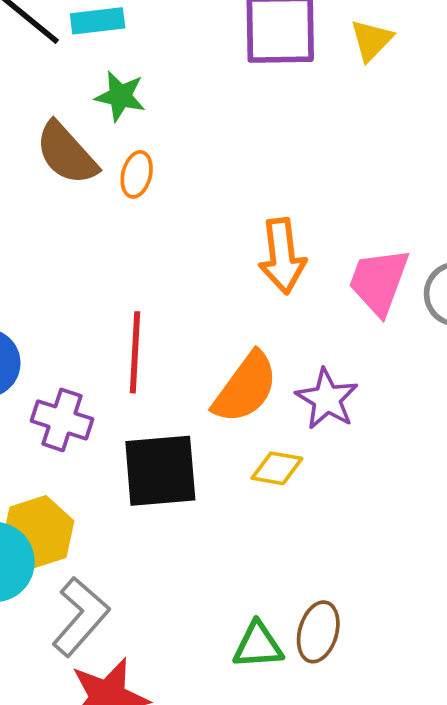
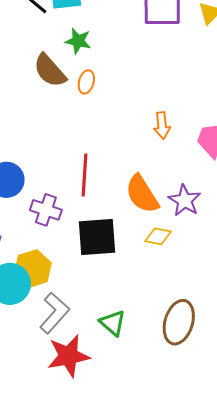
orange arrow: (282, 256) -> (162, 125), size x0.7
orange semicircle: (245, 388) -> (142, 194), turned 111
brown ellipse: (318, 632) -> (179, 322), size x1.4
green triangle: (258, 645) -> (113, 323), moved, turned 44

